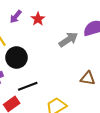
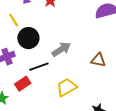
gray arrow: (68, 40) -> (61, 49), moved

